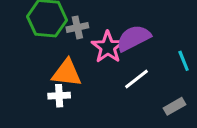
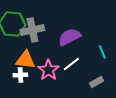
gray cross: (77, 27) -> (32, 30), size x1.6
pink star: (108, 47) -> (48, 70), moved

